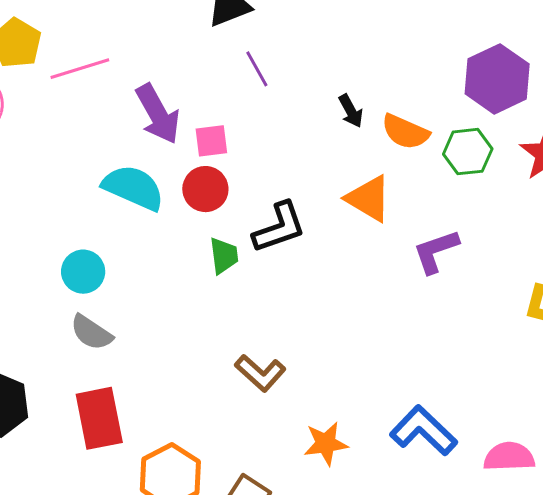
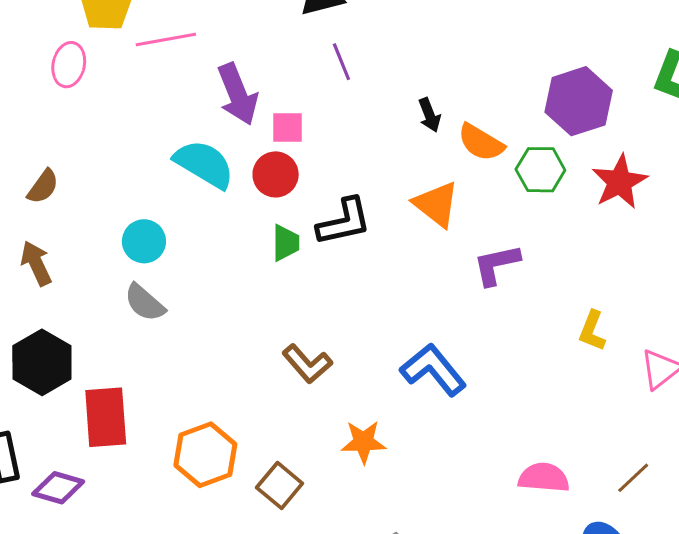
red rectangle: (99, 418) -> (106, 417), moved
blue L-shape: (424, 431) -> (433, 370), moved

